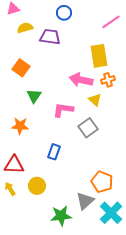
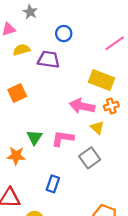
yellow rectangle: (99, 56) -> (102, 80), turned -60
orange square: (21, 68) -> (17, 93), turned 30
green triangle: (34, 96) -> (34, 137), moved

